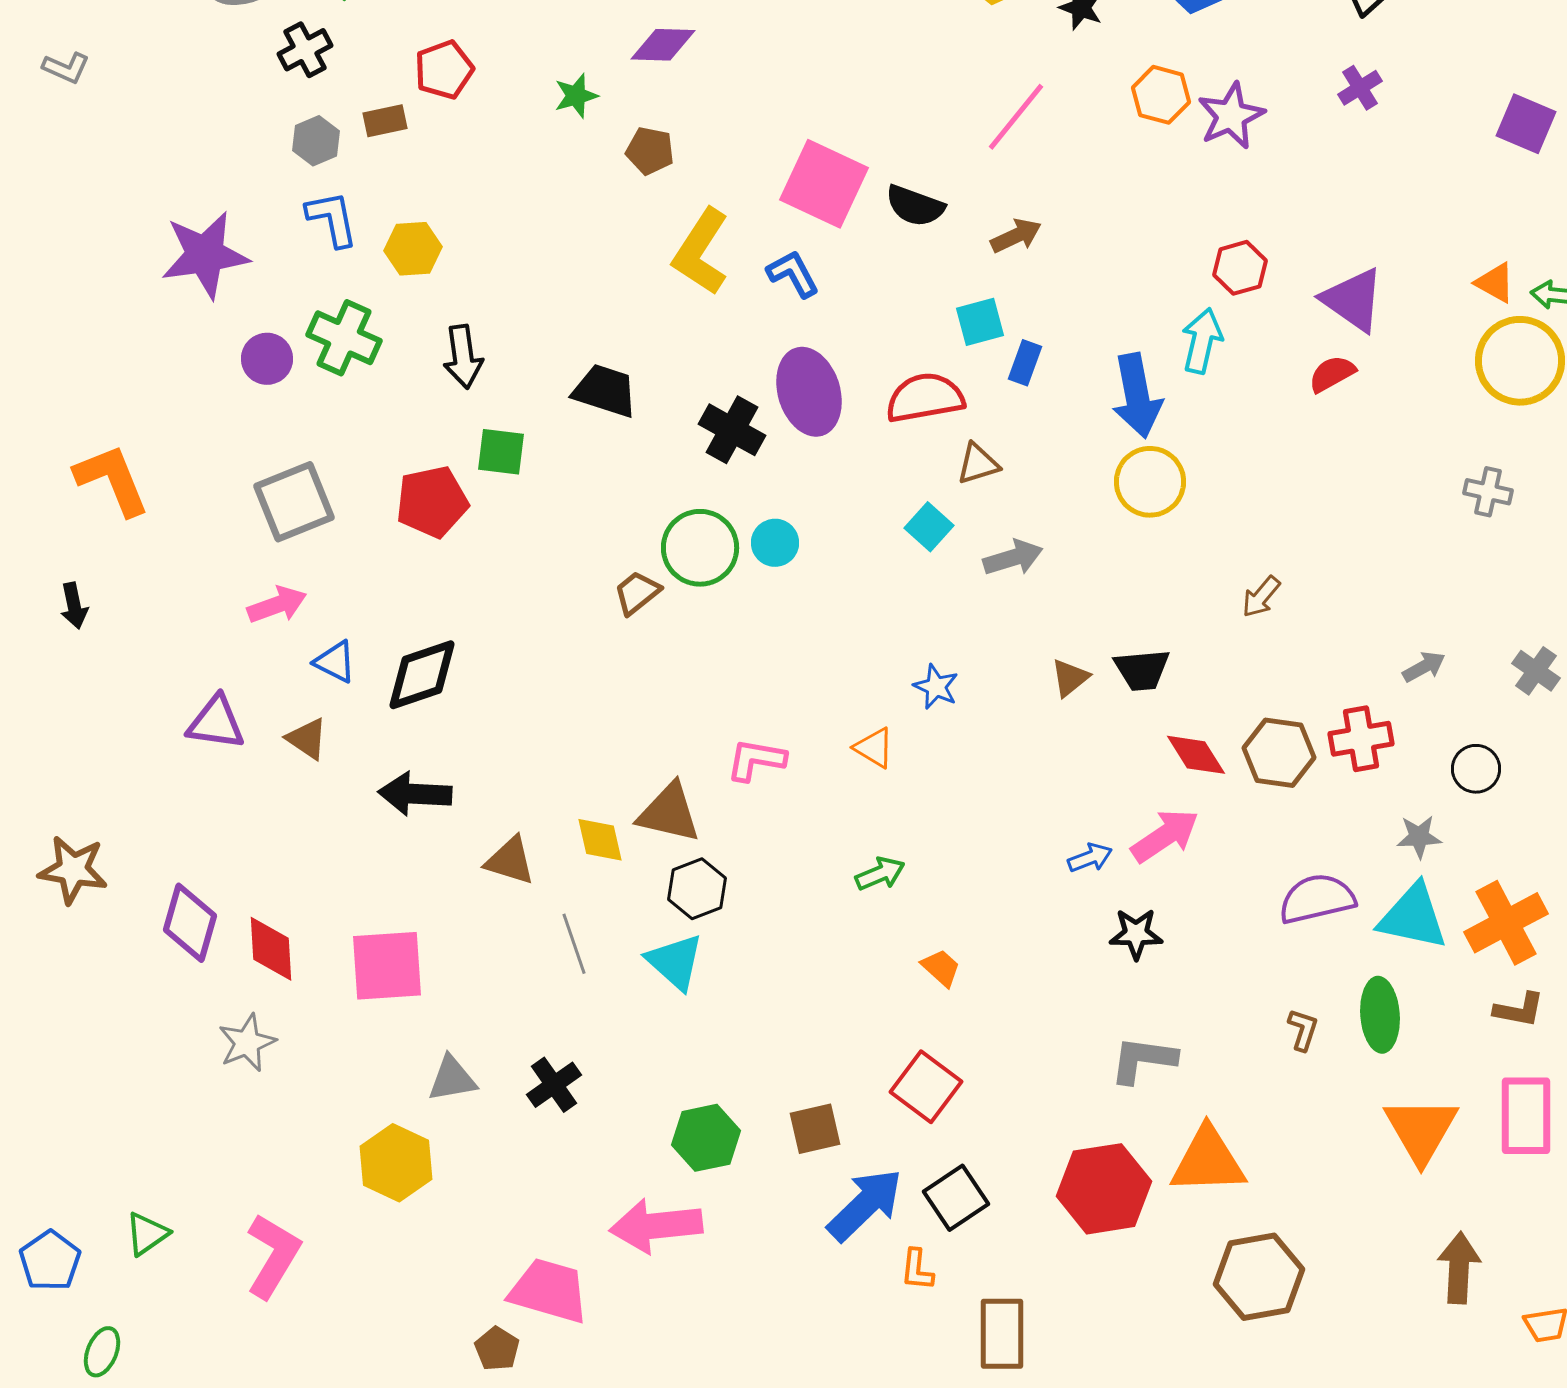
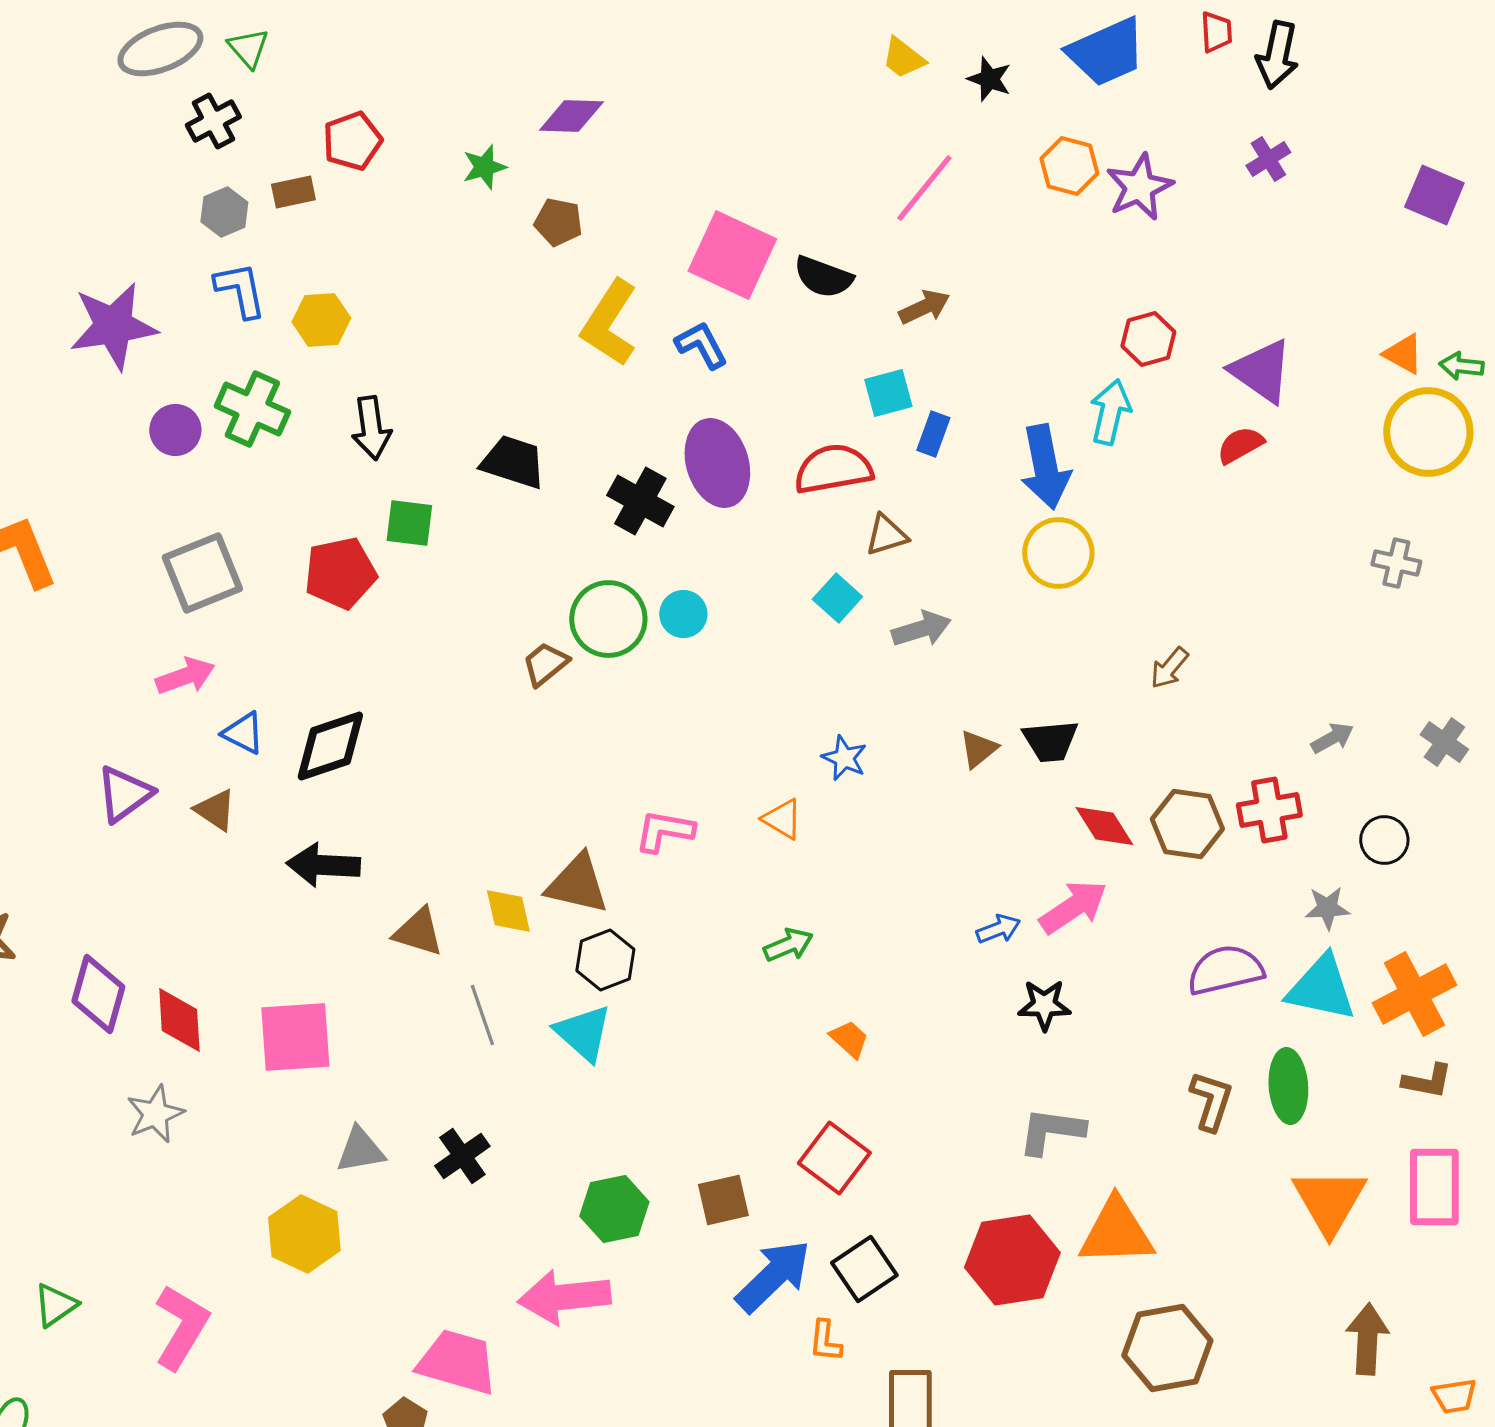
purple triangle: (216, 723) -> (124, 794), turned -44
brown L-shape: (1303, 1030) -> (1211, 1101), size x1.4

